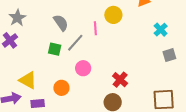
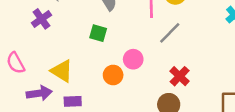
gray line: (75, 43) -> (170, 33), moved
orange circle: (61, 88) -> (113, 75), moved

